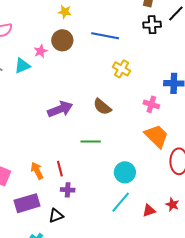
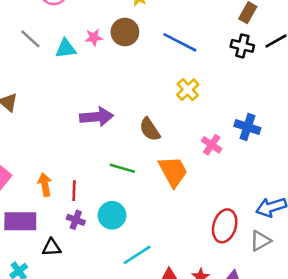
orange trapezoid: (156, 136) -> (173, 171), moved
cyan circle: (125, 172) -> (112, 215), moved

